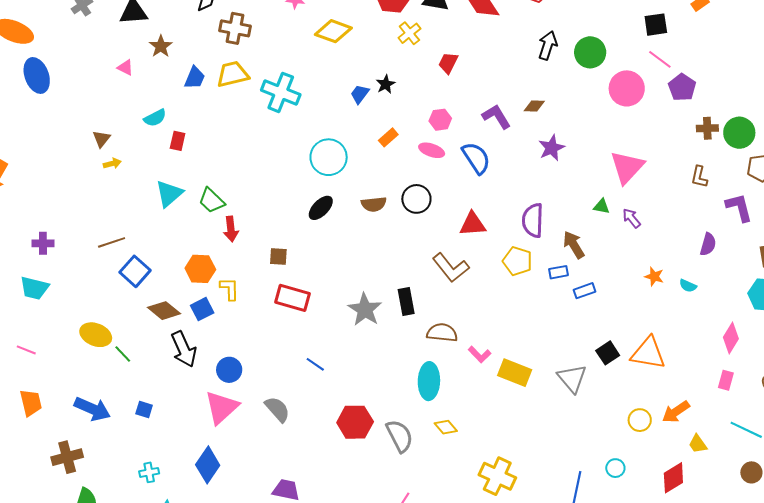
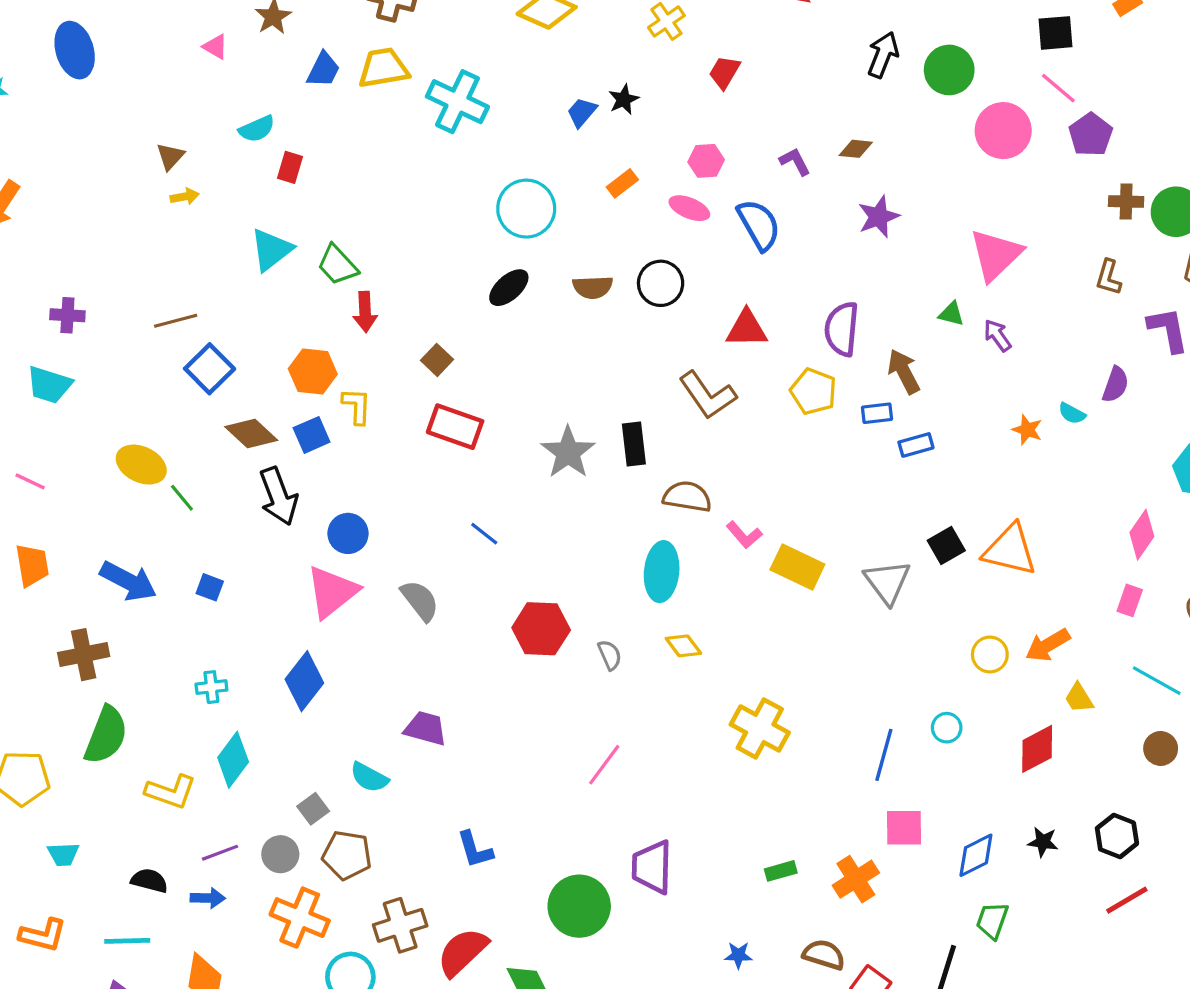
purple L-shape: (496, 117) -> (795, 162), size x0.7
brown square: (278, 257) -> (437, 360), turned 36
cyan semicircle: (688, 286) -> (1072, 413), moved
gray semicircle: (400, 436) -> (610, 655), size x0.6

